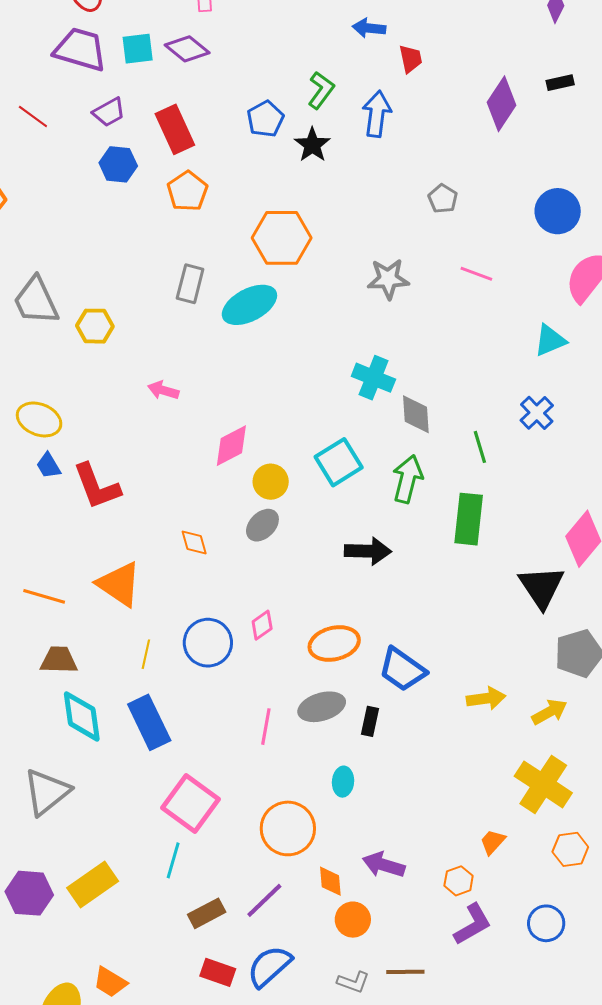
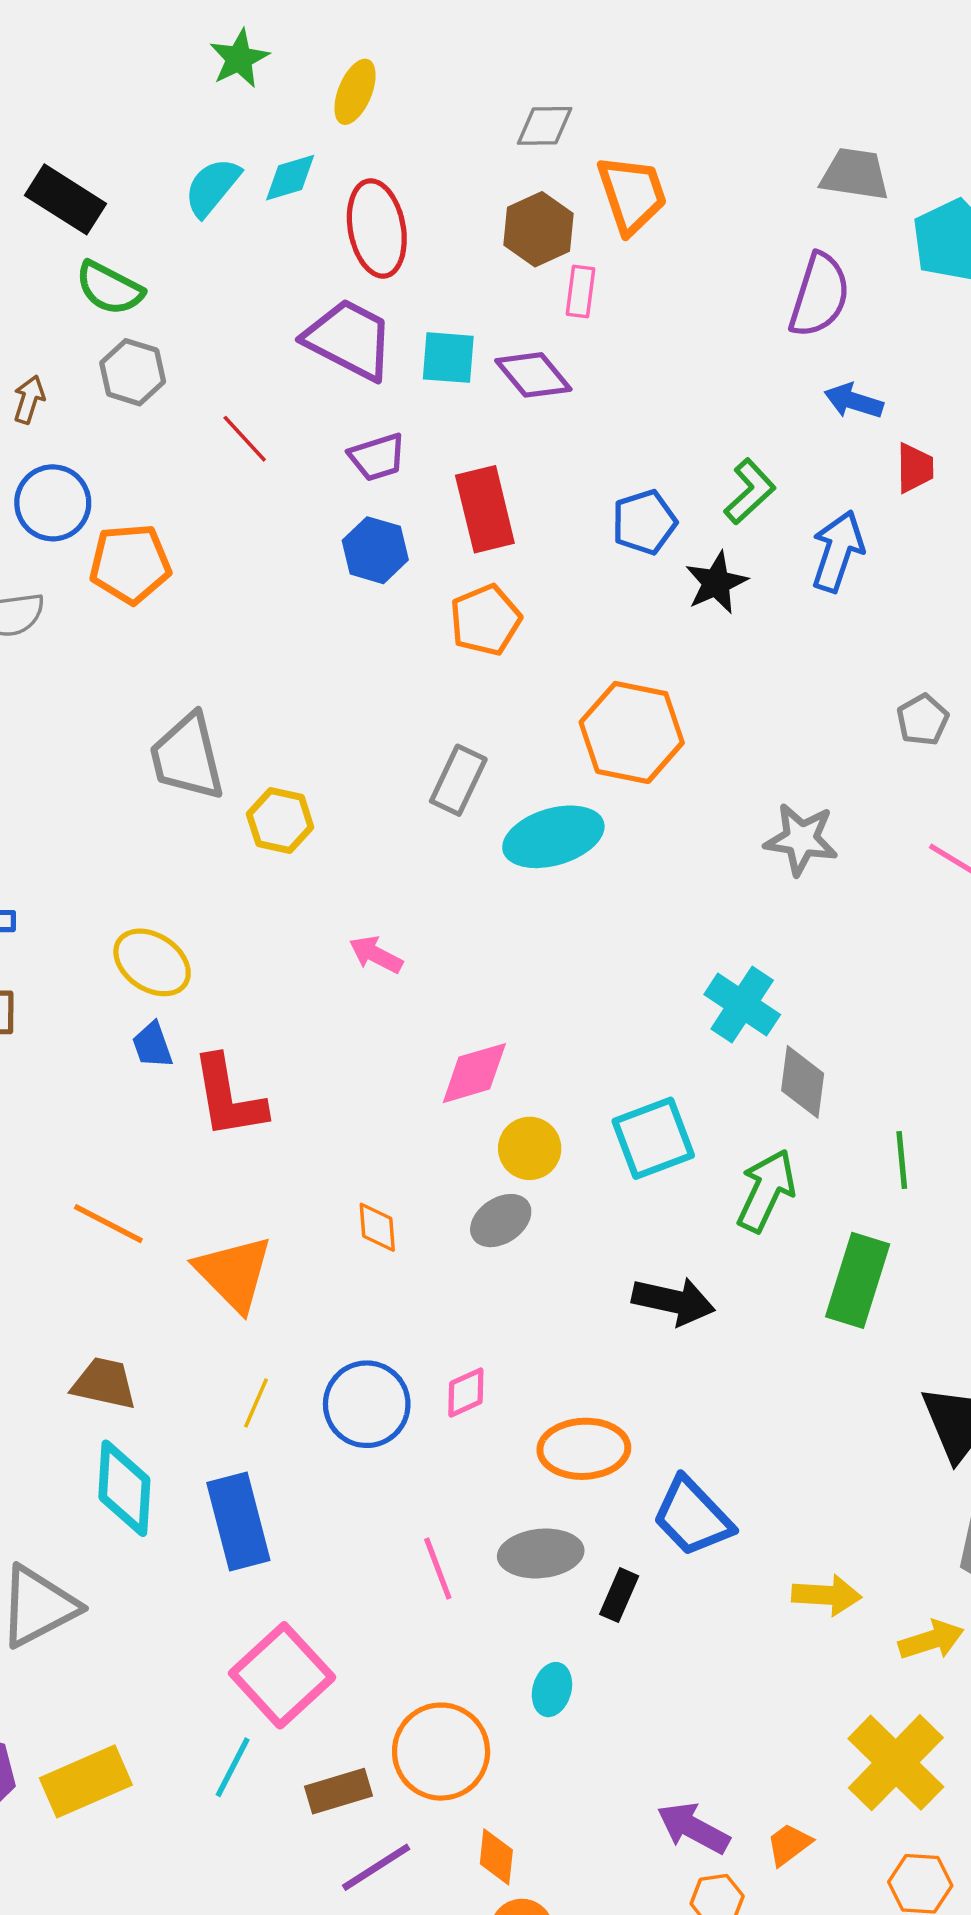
orange line: (44, 596) -> (108, 1224), moved
pink line: (266, 727) -> (438, 1568), turned -42
purple arrow: (384, 865) -> (693, 1828), moved
brown rectangle: (207, 913) -> (338, 1791), moved

